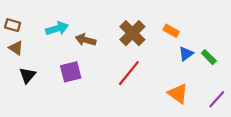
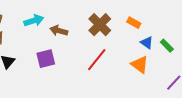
blue triangle: (186, 54) -> (147, 43), turned -48
orange triangle: (178, 94) -> (140, 65), moved

